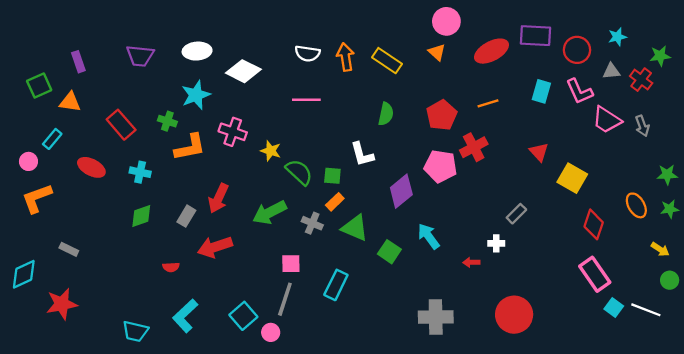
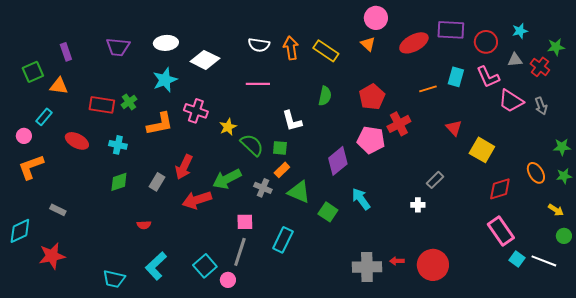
orange line: (488, 103) -> (428, 89), moved
green cross: (167, 121) -> (129, 102), moved, turned 35
red rectangle: (121, 125) -> (102, 105), turned -40
yellow star: (271, 151) -> (228, 127), turned 30
white L-shape: (362, 154) -> (292, 121), moved
red diamond: (594, 224) -> (500, 189), turned 55
red arrow: (215, 247) -> (197, 200), moved
red arrow: (471, 262) -> (397, 261), moved

